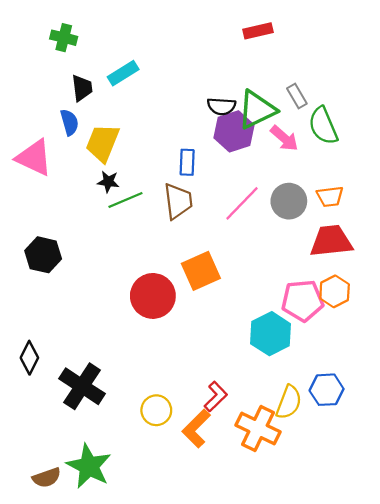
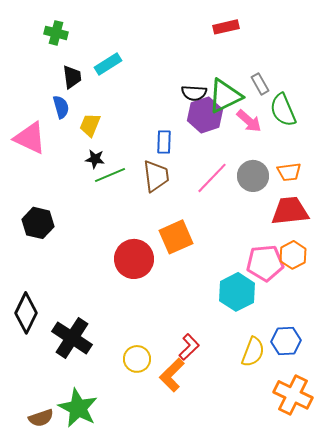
yellow trapezoid: (103, 143) -> (90, 125), size x0.7
black diamond: (29, 358) -> (26, 313), size x1.4
orange cross: (258, 429) -> (293, 395), moved

